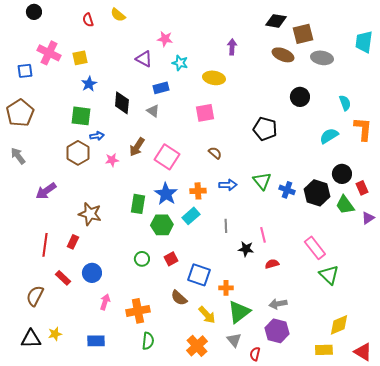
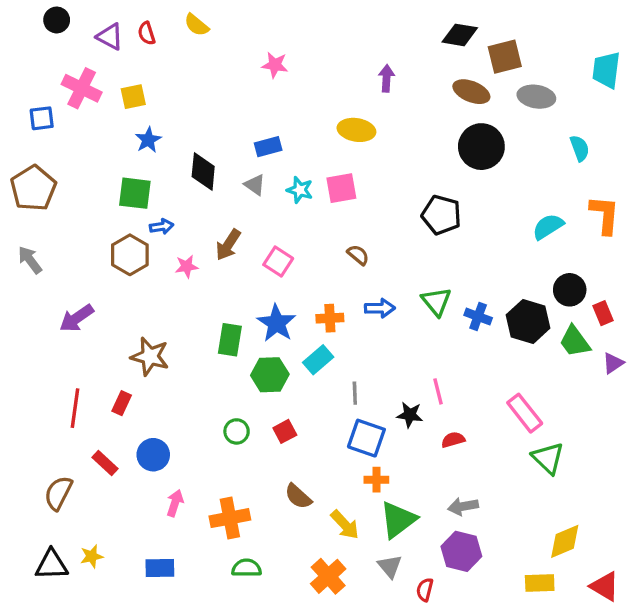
purple triangle: (144, 59) -> (110, 37), moved
cyan star: (180, 63) -> (300, 190), moved
black circle: (300, 97) -> (481, 147), moved, size x1.4
cyan semicircle: (345, 103) -> (580, 148), moved
pink square: (167, 157) -> (278, 262), size x0.7
gray line: (226, 226) -> (355, 393), moved
blue square: (199, 275) -> (366, 438), moved
green semicircle: (148, 341) -> (247, 568), turned -96

